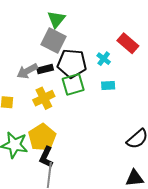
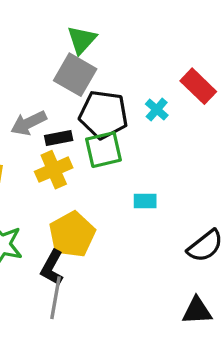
black rectangle: (45, 69) -> (59, 138), moved
cyan rectangle: (108, 85) -> (145, 201), moved
yellow pentagon: (42, 137) -> (72, 234), moved

